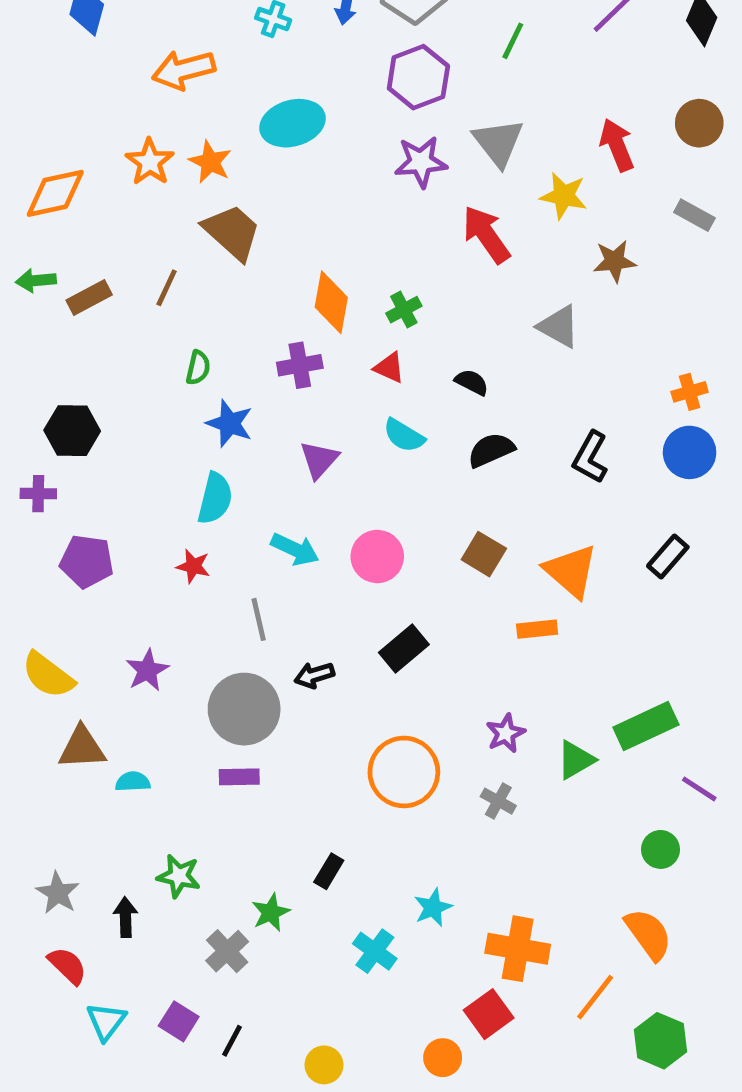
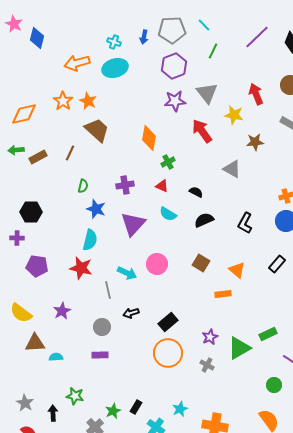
cyan ellipse: (293, 123) -> (115, 68), moved
orange diamond: (331, 302) -> (149, 138), moved
purple triangle: (319, 460) -> (133, 224), size x1.5
cyan arrow: (295, 549) -> (127, 273), moved
red star: (193, 566) -> (81, 268), size x1.6
orange triangle: (571, 571) -> (237, 270), size x0.7
black rectangle: (404, 649) -> (168, 322), moved
gray circle: (244, 709) -> (102, 327), size x0.6
green rectangle: (646, 726) -> (268, 334), size x0.7
green triangle: (576, 760) -> (239, 348), size x1.4
black rectangle: (329, 871) -> (136, 407), moved

